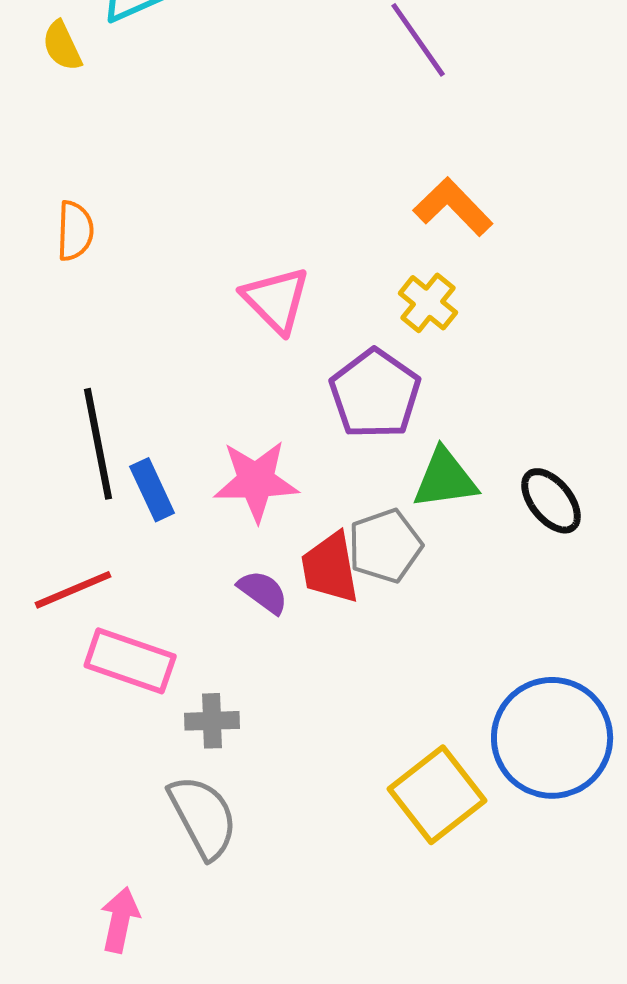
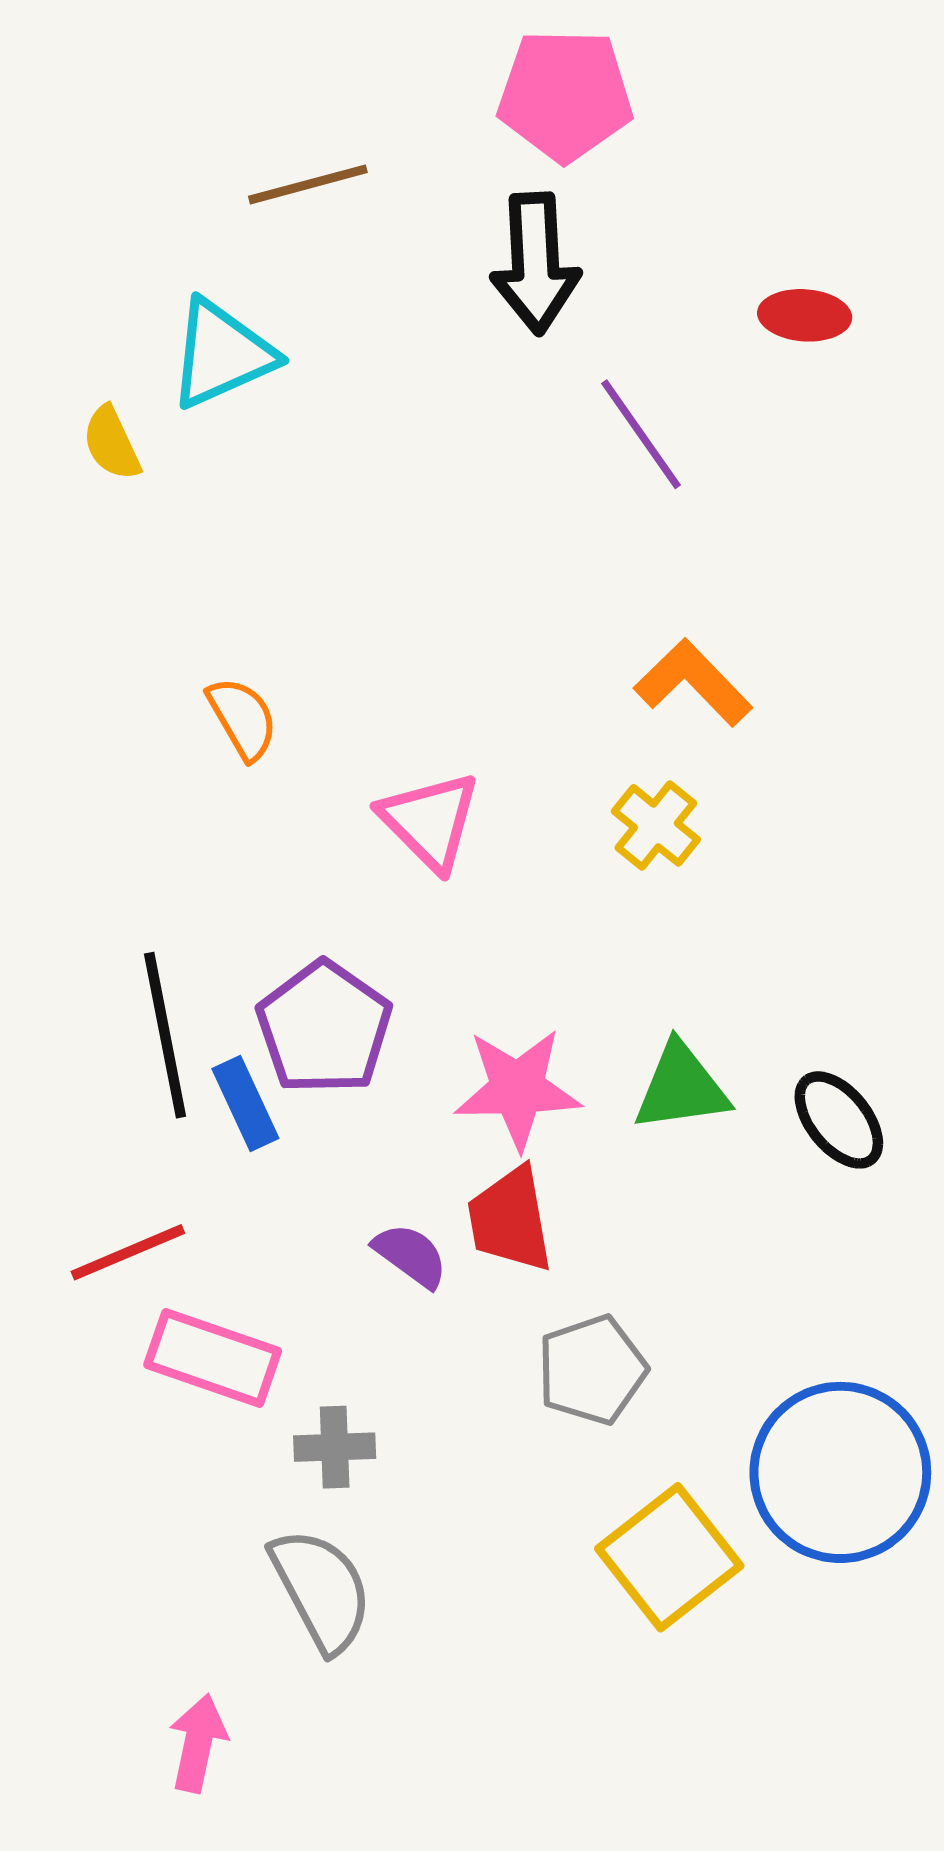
orange semicircle: (75, 231) -> (242, 718), moved, turned -32
purple pentagon: (375, 394) -> (324, 1028), moved
pink star: (256, 481) -> (518, 1089), moved
gray pentagon: (385, 546) -> (592, 1370), moved

